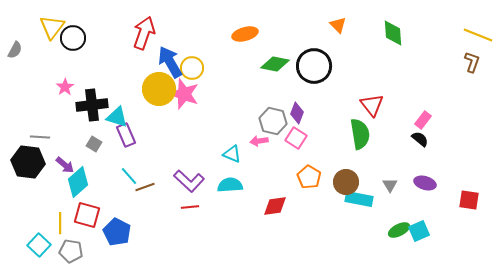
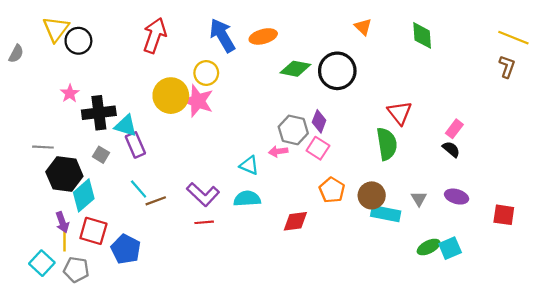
blue arrow: (170, 62) -> (222, 35), moved
black hexagon: (28, 162) -> (64, 174), moved
purple arrow: (65, 165) -> (62, 222), moved, turned 30

